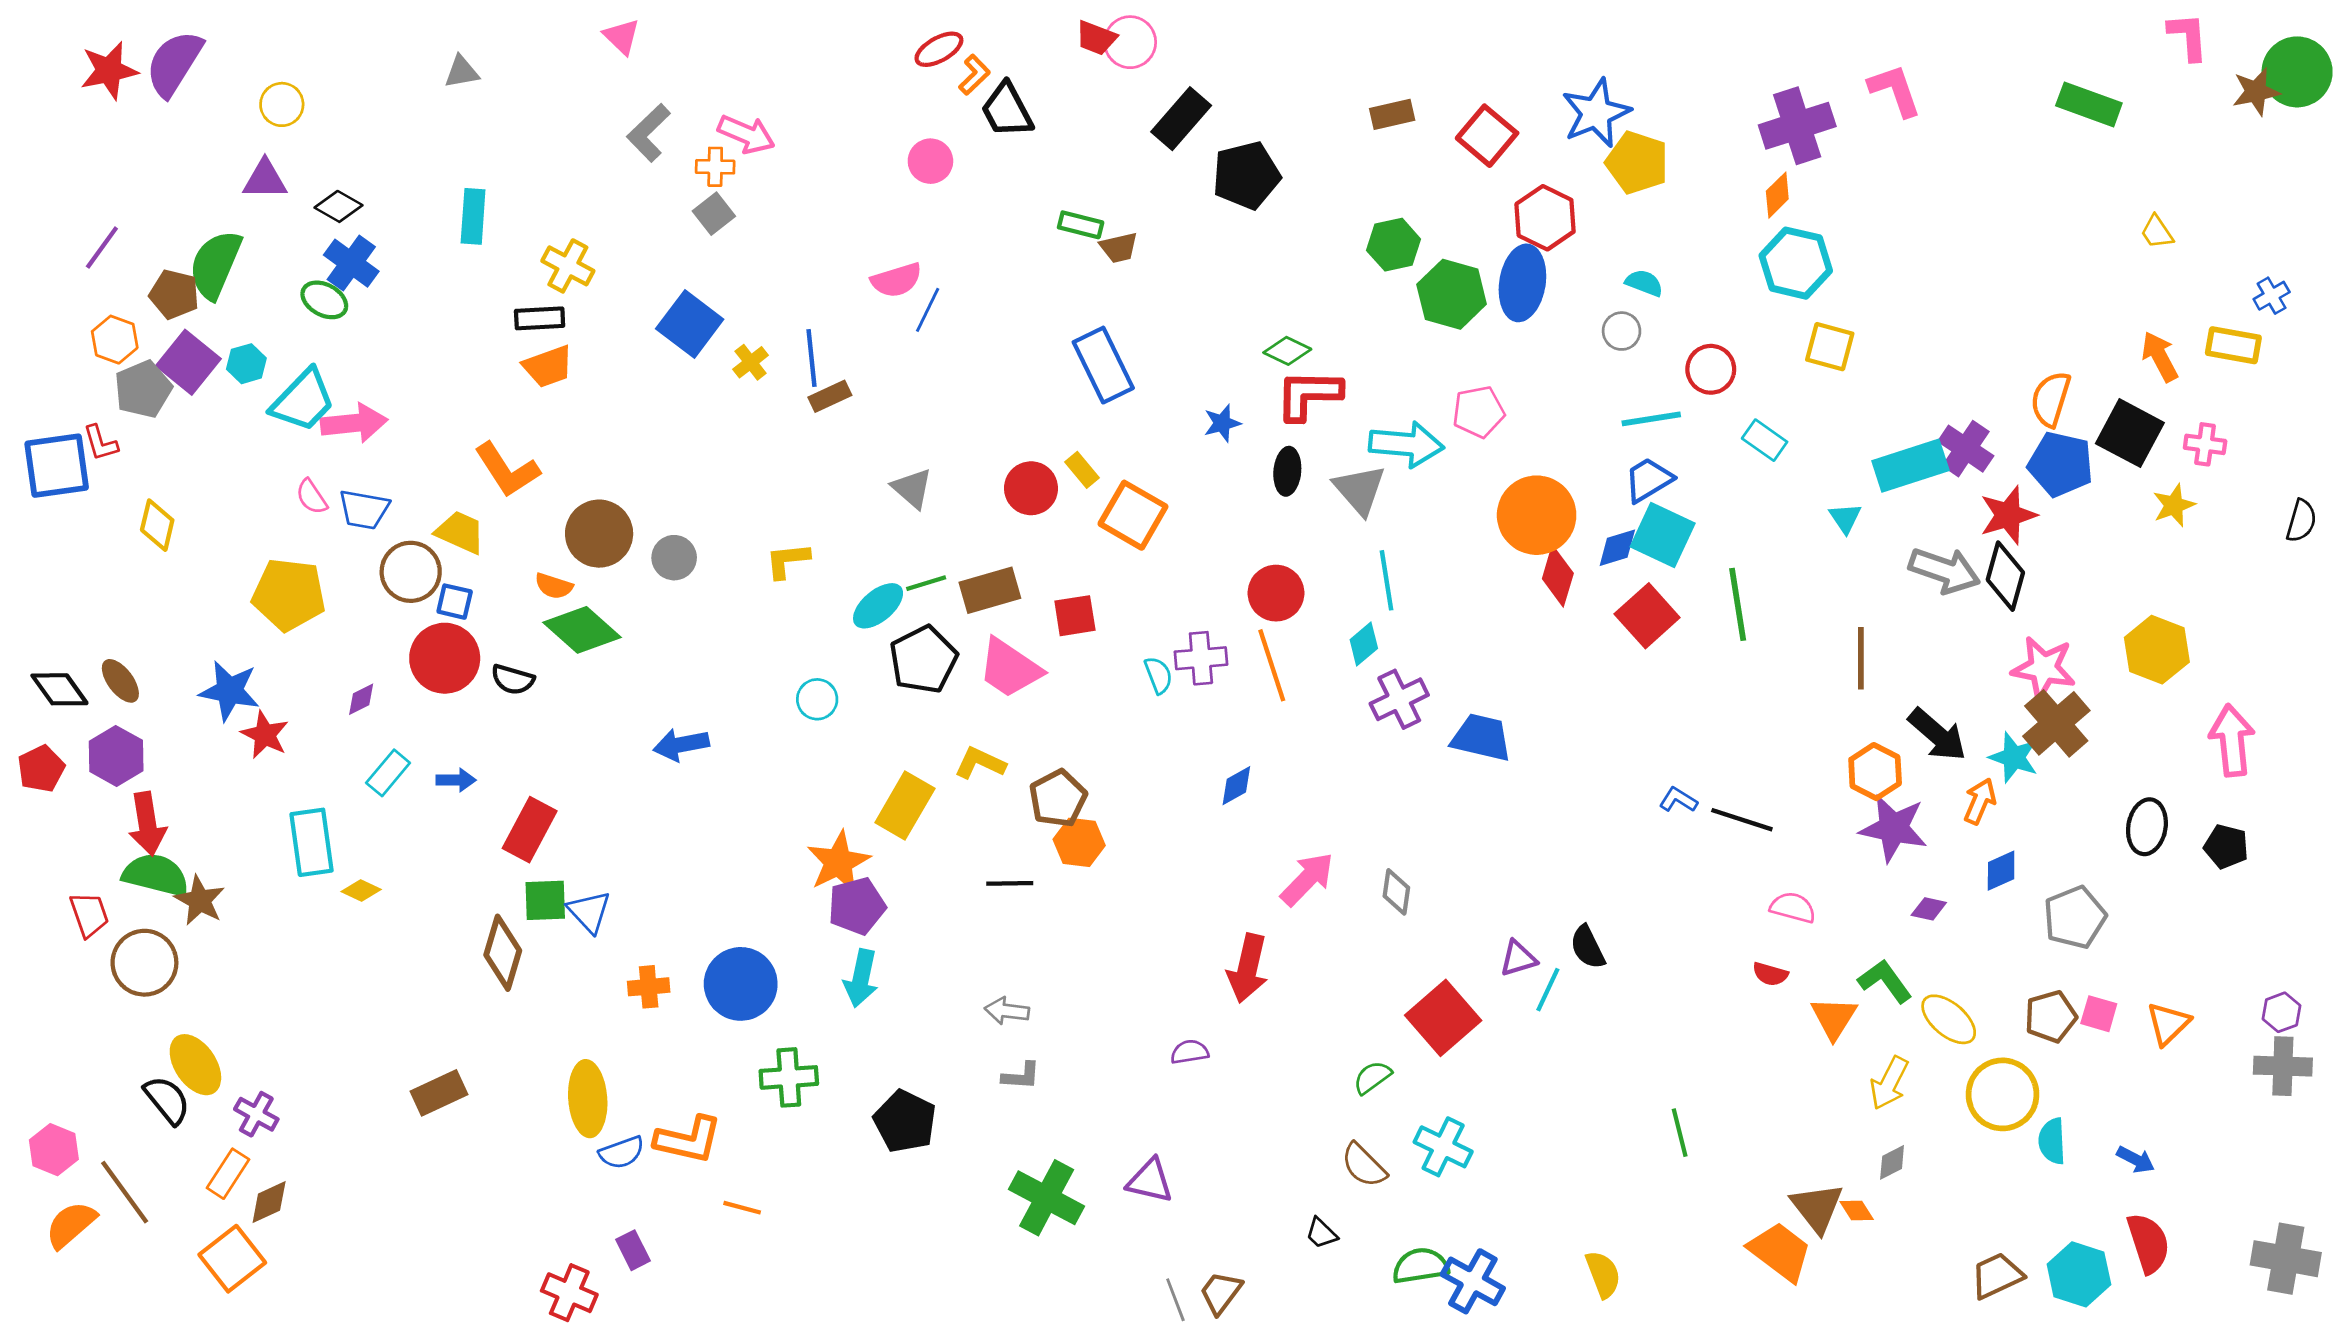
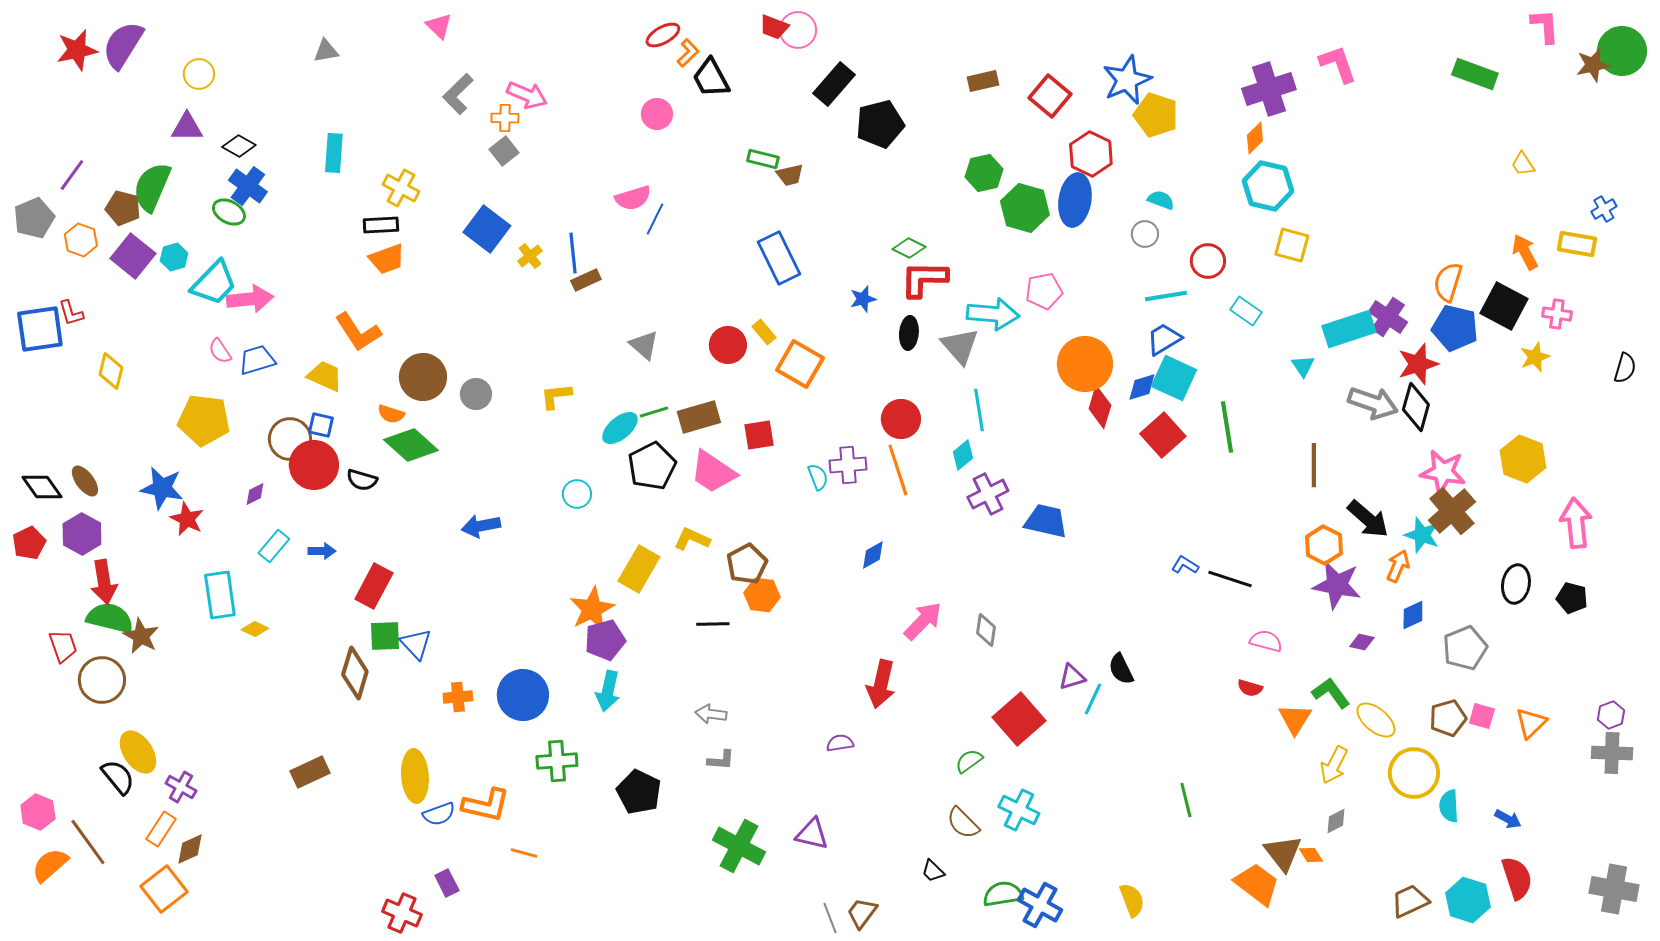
gray pentagon: (143, 389) -> (34, 218), moved
blue trapezoid: (364, 510) -> (257, 360), turned 153
brown circle: (411, 572) -> (290, 439), moved

